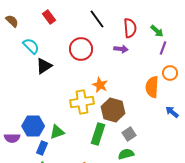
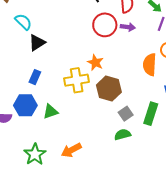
red circle: (81, 49) -> (105, 25), moved
purple arrow: (121, 49) -> (128, 27), moved
green rectangle: (98, 134) -> (151, 114), moved
blue rectangle: (42, 148) -> (35, 77), moved

